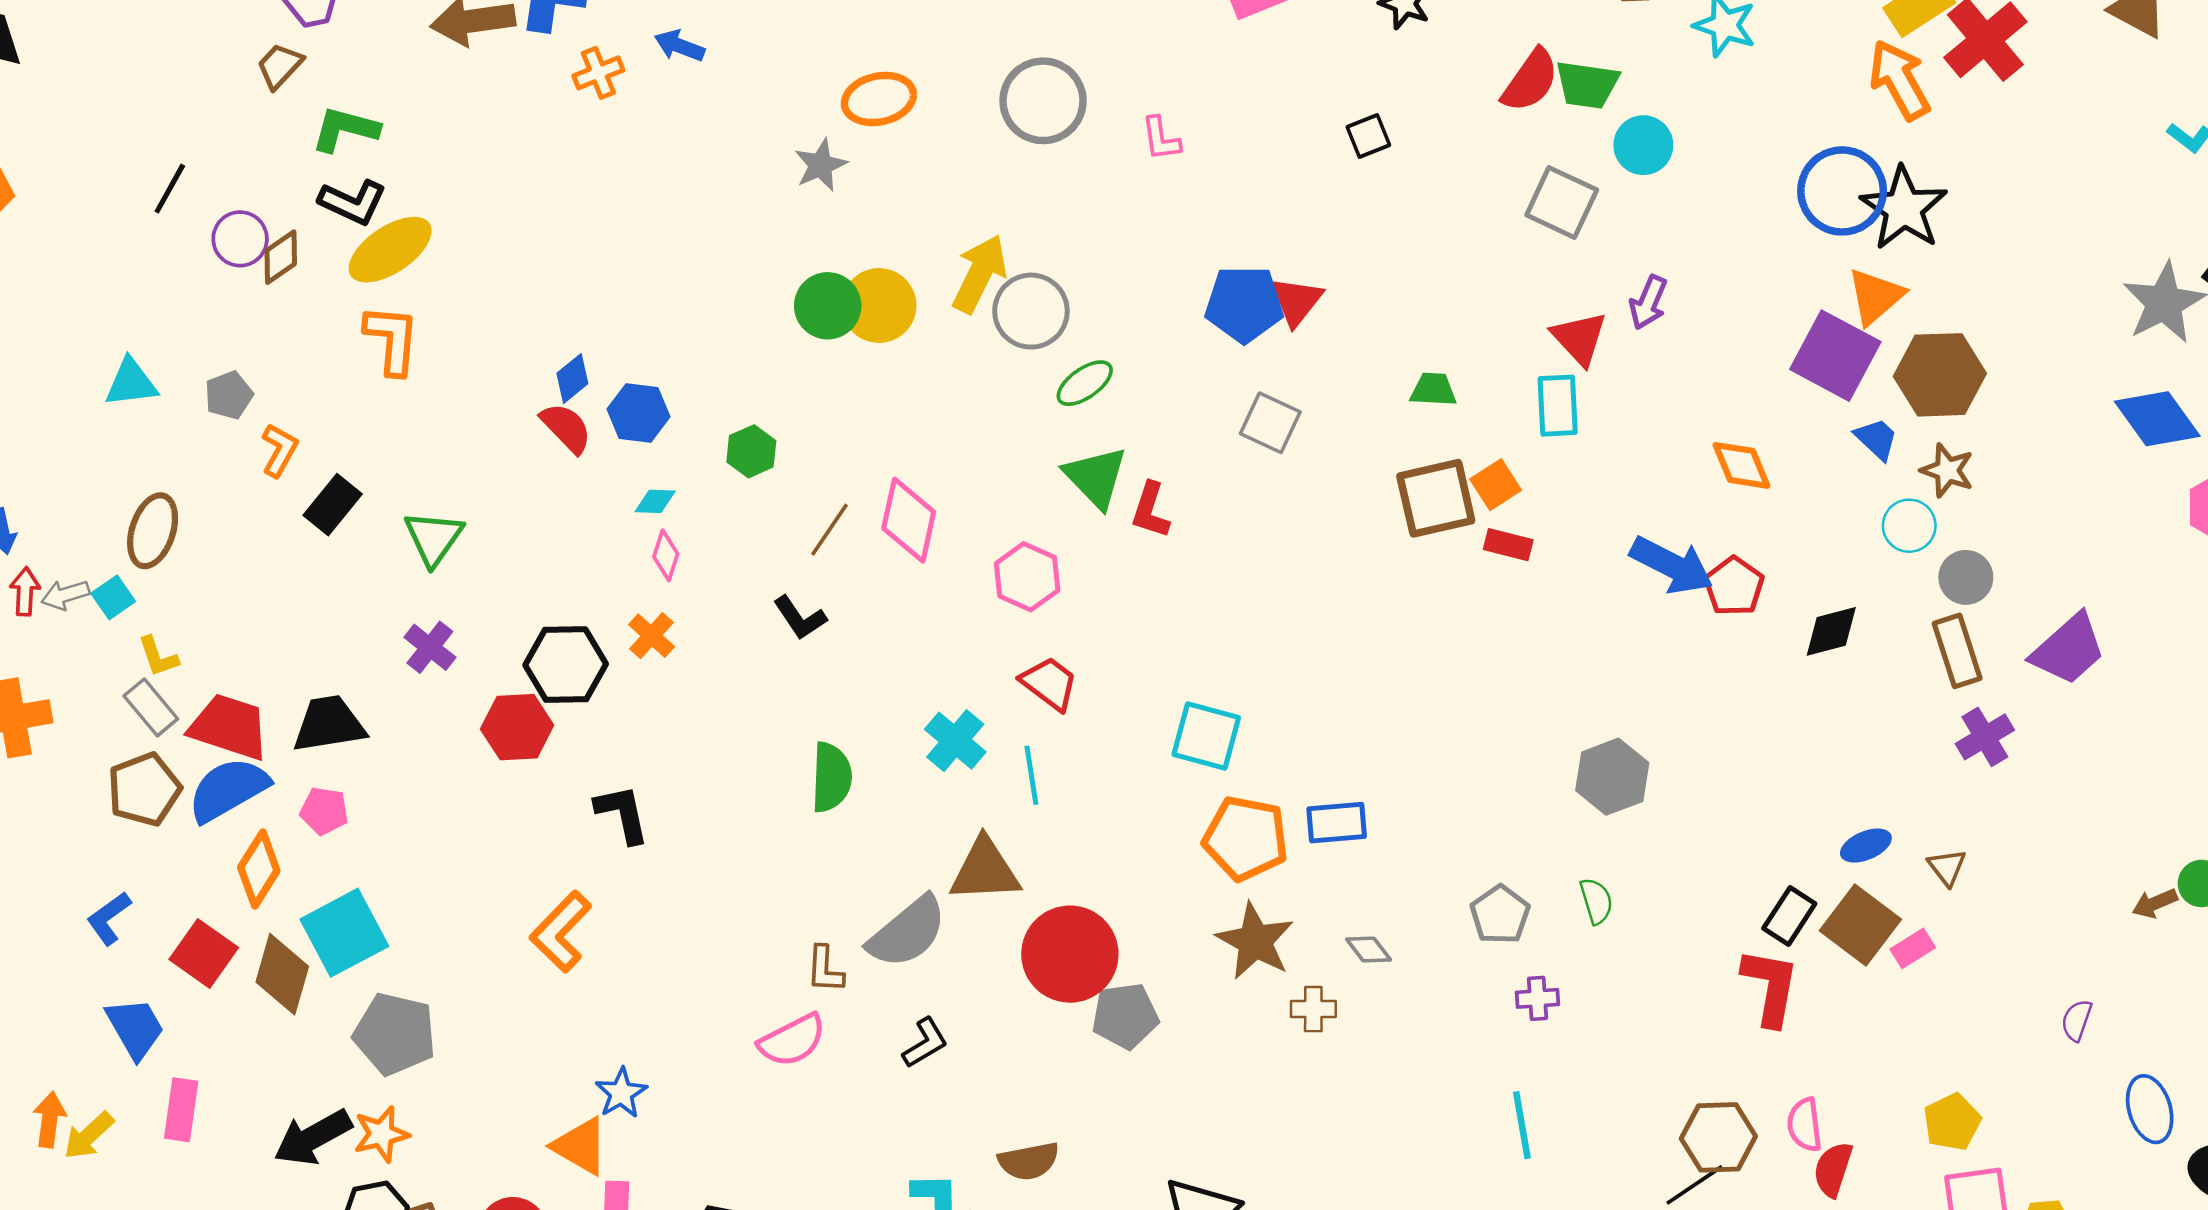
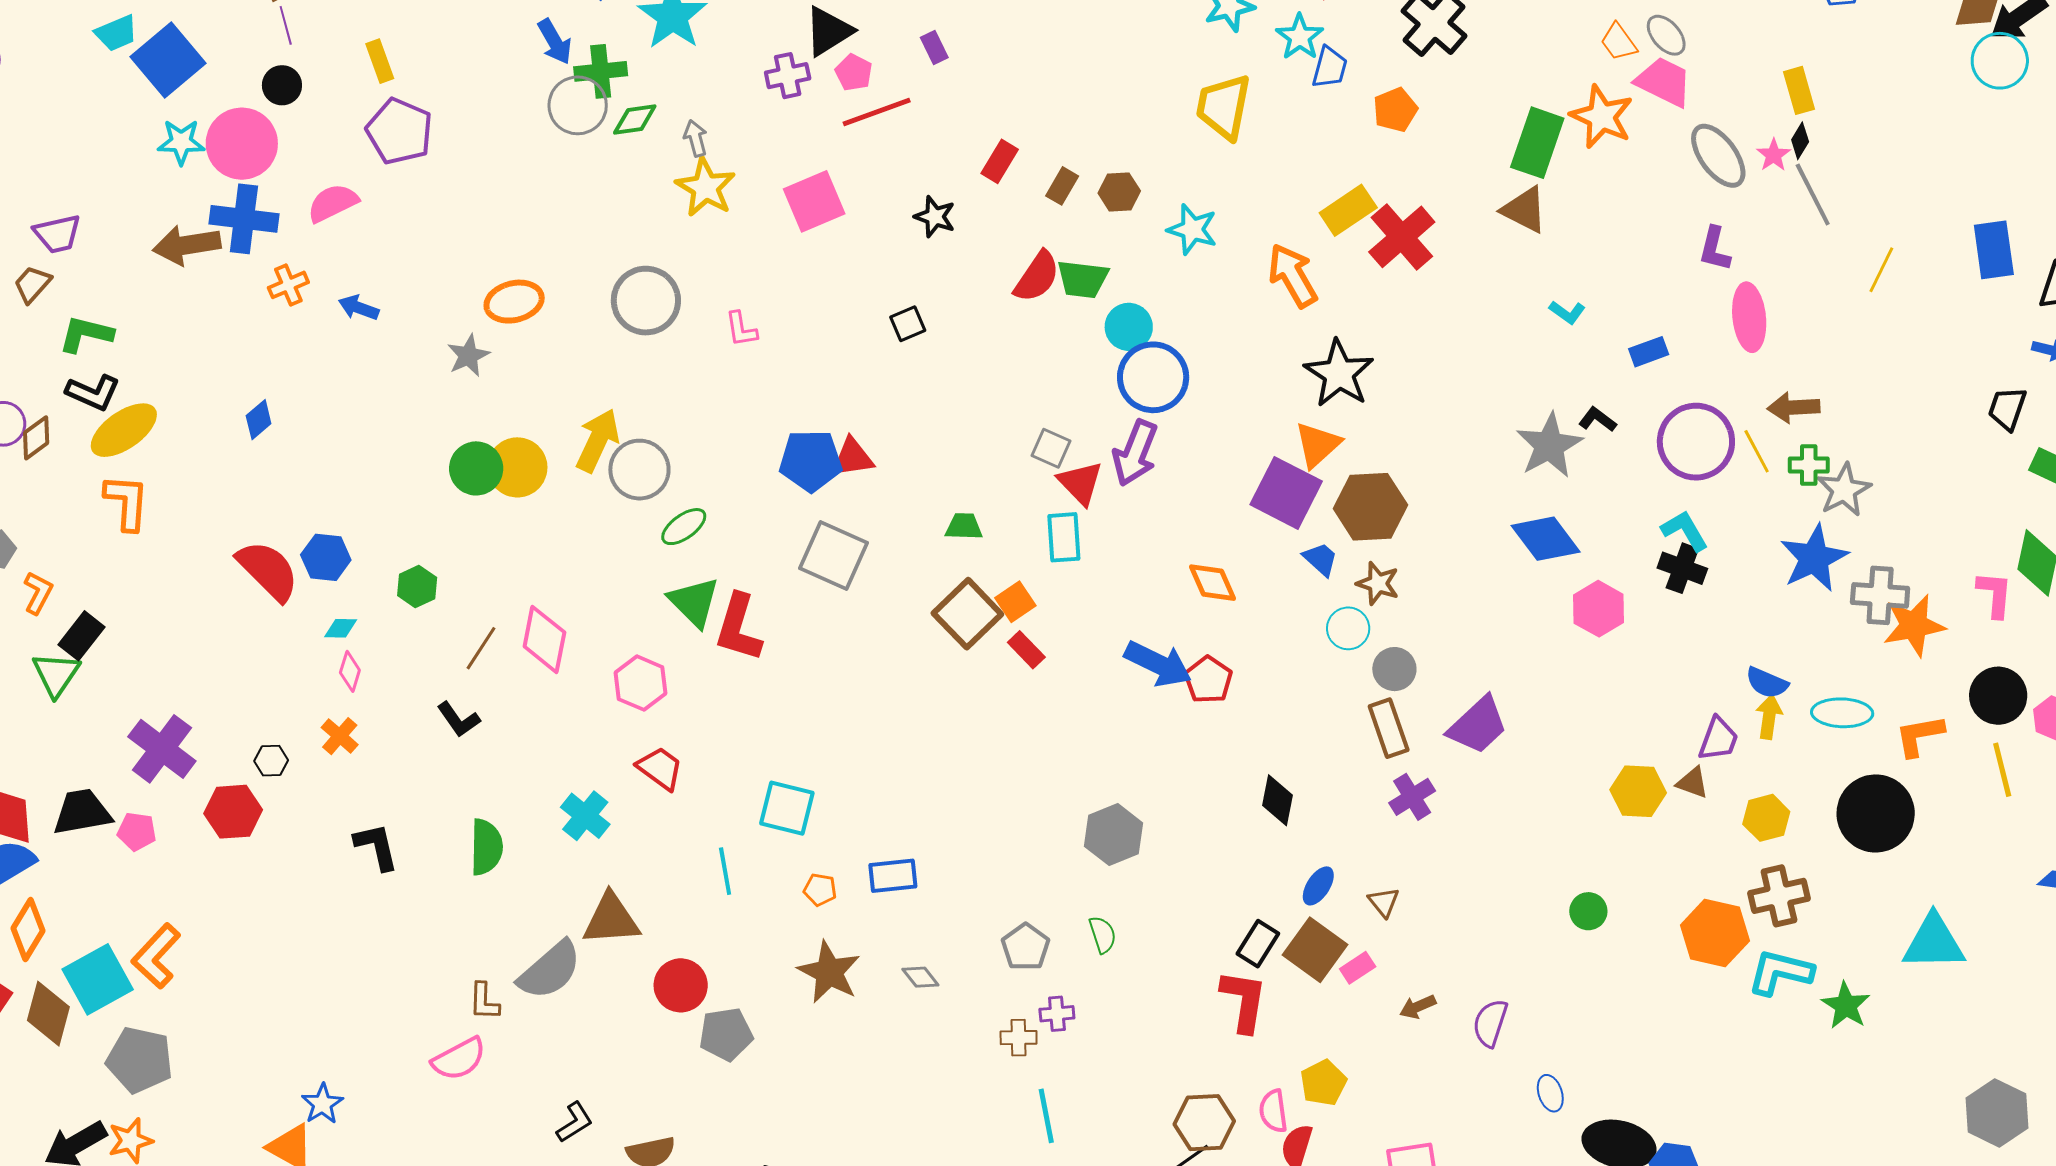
blue arrow: (679, 46) -> (359, 308), moved
orange arrow: (1899, 80) -> (1293, 276), moved
blue circle: (1842, 191) -> (1153, 377), moved
gray square: (1562, 202) -> (1051, 448), moved, size x0.7
red triangle: (1297, 301) -> (853, 458), turned 45
purple arrow: (1648, 302) -> (1135, 453), size x1.5
blue diamond: (572, 378) -> (259, 420), moved
gray square: (1270, 423) -> (833, 556), size x1.4
red semicircle: (566, 428) -> (268, 571), size x1.5
brown square: (1436, 498) -> (967, 614), turned -30
red L-shape: (1150, 510) -> (738, 628), size x1.5
green triangle: (434, 538) -> (56, 674), moved
red rectangle: (1508, 545) -> (1026, 650), turned 33
black diamond: (1831, 631) -> (1278, 800), moved, turned -63
purple cross: (430, 647) -> (162, 749), size x1.6
black hexagon: (566, 665) -> (271, 761), size x0.5
cyan line: (1031, 775) -> (725, 871), moved
pink pentagon: (324, 811) -> (137, 832), moved
black L-shape: (622, 814) -> (376, 846), moved
orange pentagon: (1246, 838) -> (820, 890), size x0.5
blue ellipse: (1866, 846) -> (1318, 886), turned -33
brown arrow: (2155, 903) -> (1418, 1007), moved
orange L-shape: (561, 932) -> (156, 956), moved
red circle: (1070, 954) -> (681, 985), size x0.7
brown cross: (1313, 1009) -> (1019, 1038), moved
purple semicircle: (2077, 1020) -> (1490, 1023), size x1.4
black L-shape: (925, 1043) -> (575, 1122), moved
blue ellipse: (2150, 1109) -> (1550, 1093), size x0.7
yellow pentagon: (1952, 1122) -> (1323, 1083), moved

